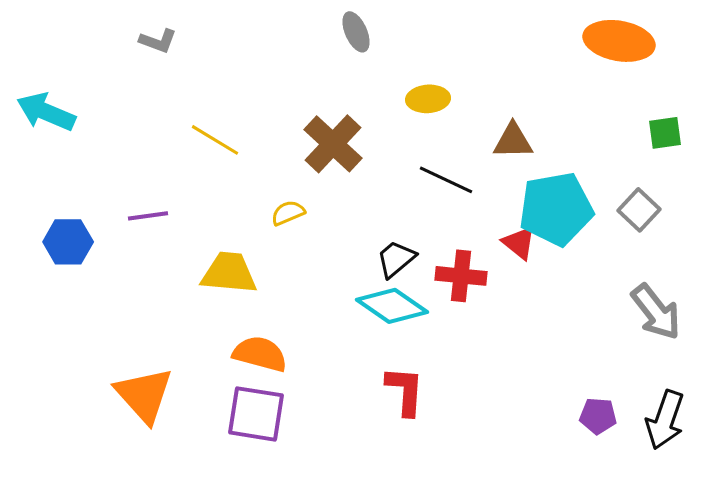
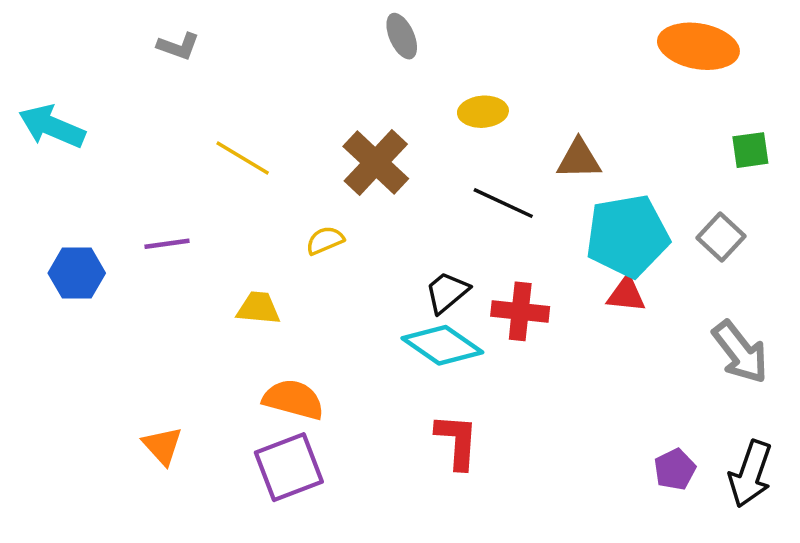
red triangle: (519, 243) -> (626, 295), moved, turned -33
yellow trapezoid: (229, 273) -> (258, 308), size x0.7
orange triangle: (144, 395) -> (162, 446), size x0.6
purple square: (256, 414) -> (289, 467), turned -30
purple pentagon: (598, 416) -> (675, 469), turned -30

